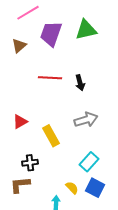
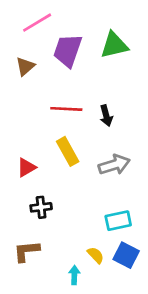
yellow rectangle: (51, 136) -> (68, 151), moved
cyan rectangle: (89, 162) -> (118, 221), turned 36
black cross: (30, 163) -> (41, 207), moved

